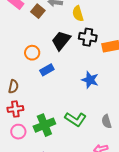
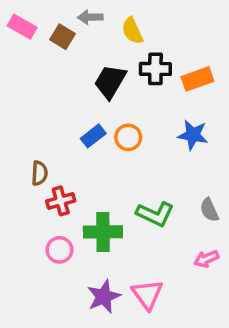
orange circle: (32, 53) -> (128, 137), moved
blue star: (90, 80) -> (193, 135), moved
red cross: (15, 109) -> (61, 201), moved
green cross: (44, 125) -> (103, 232), turned 30

